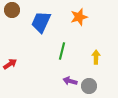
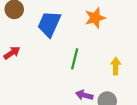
red arrow: (10, 64) -> (12, 53), moved

